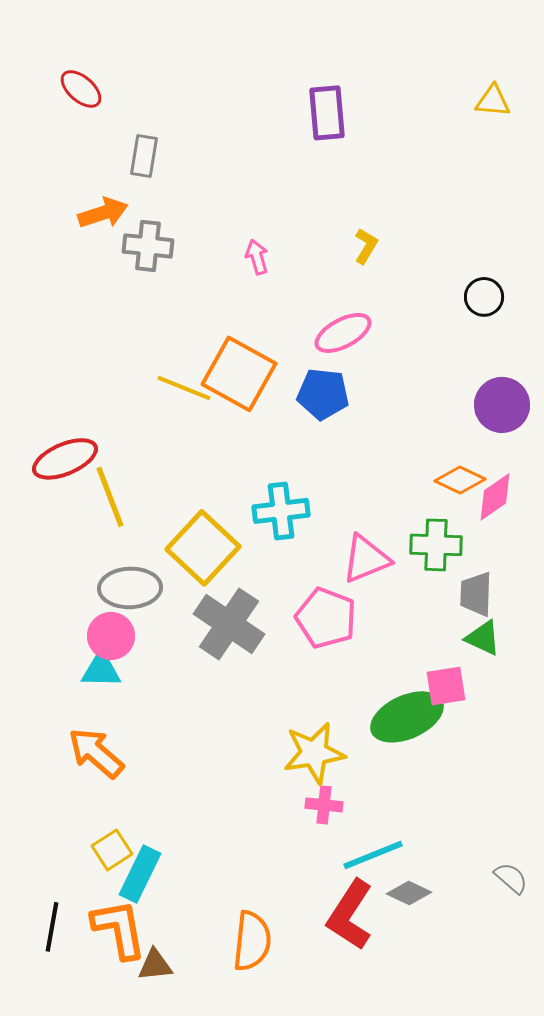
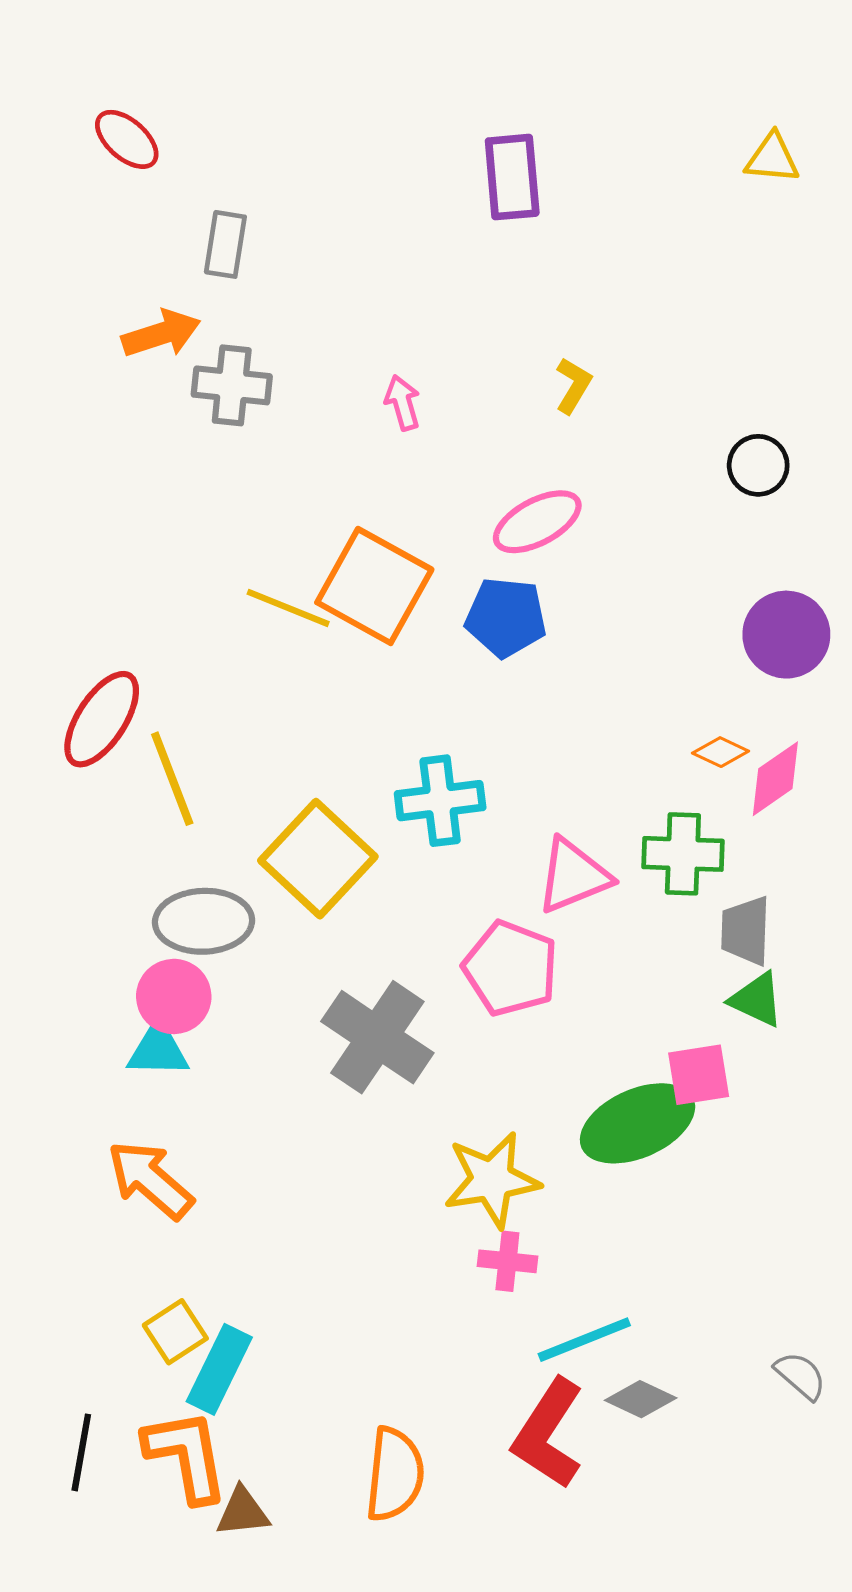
red ellipse: (65, 459) -> (102, 719), turned -34
orange diamond: (460, 480) -> (721, 752), size x0.7
gray cross: (229, 624) -> (377, 1037), moved

